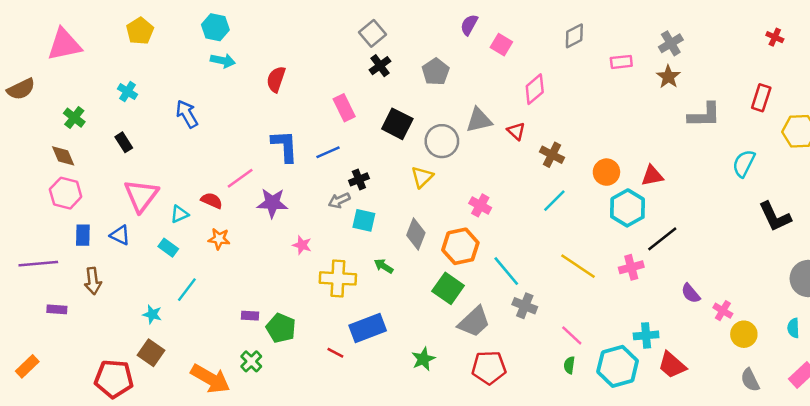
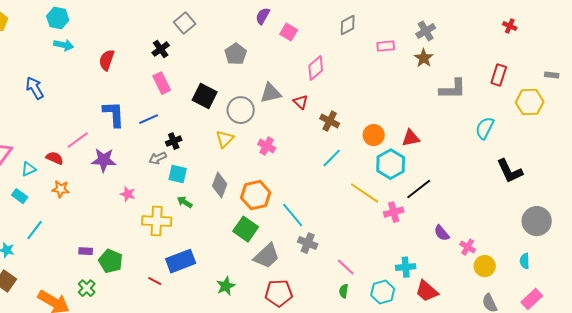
black cross: (380, 66) -> (161, 49), moved
pink cross: (480, 205) -> (267, 146), moved
green arrow: (384, 266) -> (185, 202), moved
yellow line: (578, 266) -> (365, 193), moved
cyan hexagon: (618, 366) -> (383, 292), size x0.7

